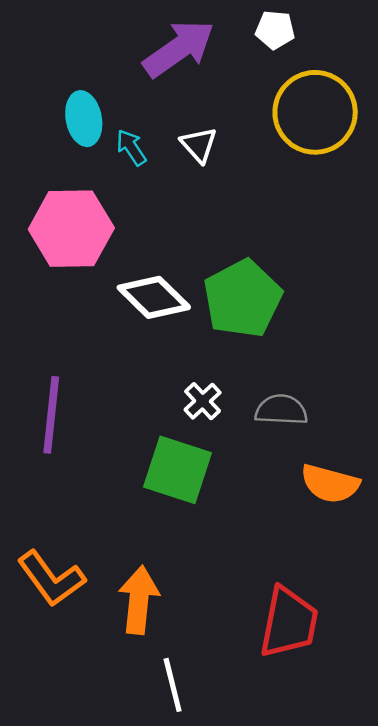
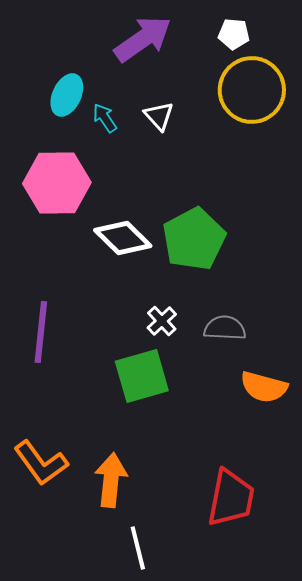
white pentagon: (275, 30) -> (234, 34), moved
cyan ellipse: (84, 119) -> (67, 95), turned 36
green square: (178, 470) -> (142, 376), turned -34

